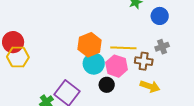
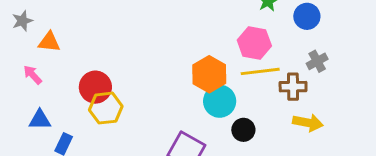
pink hexagon: (117, 66) -> (254, 43), moved

